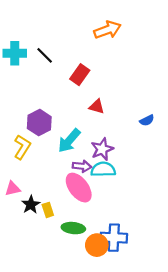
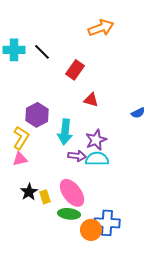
cyan arrow: (69, 141) -> (65, 132), turned -35
pink ellipse: (79, 188) -> (72, 193), moved
pink triangle: (13, 189) -> (20, 159), moved

